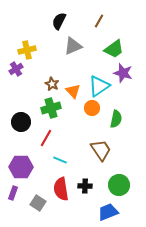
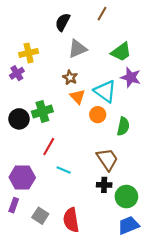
brown line: (99, 21) -> (102, 14), moved
brown star: (52, 84) -> (70, 77), moved
cyan triangle: (99, 86) -> (105, 91), turned -50
green cross: (51, 108) -> (42, 111), moved
black circle: (21, 122) -> (19, 119), moved
black cross: (85, 186) -> (104, 185), moved
red semicircle: (61, 189) -> (71, 220), moved
blue trapezoid: (108, 212) -> (129, 225), moved

